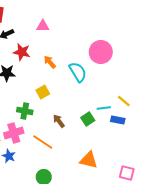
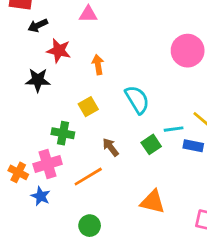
pink circle: (101, 52) -> (188, 51), moved
orange arrow: (50, 62) -> (98, 65), turned 32
cyan semicircle: (78, 72) -> (137, 100), moved
orange line: (43, 142) -> (88, 177), turned -65

